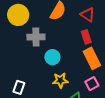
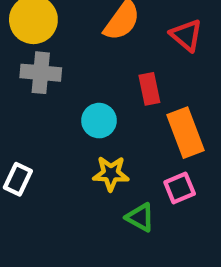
gray cross: (36, 37) -> (41, 73), moved
red rectangle: (86, 37) -> (149, 89), moved

